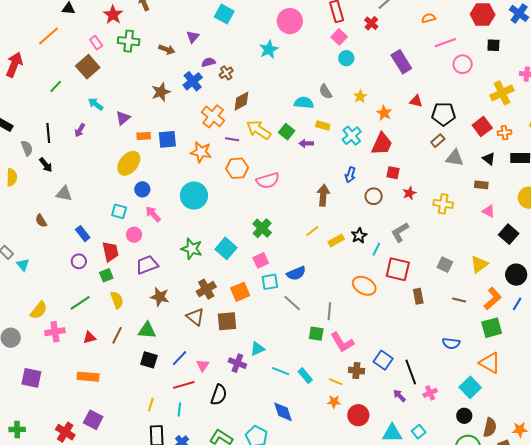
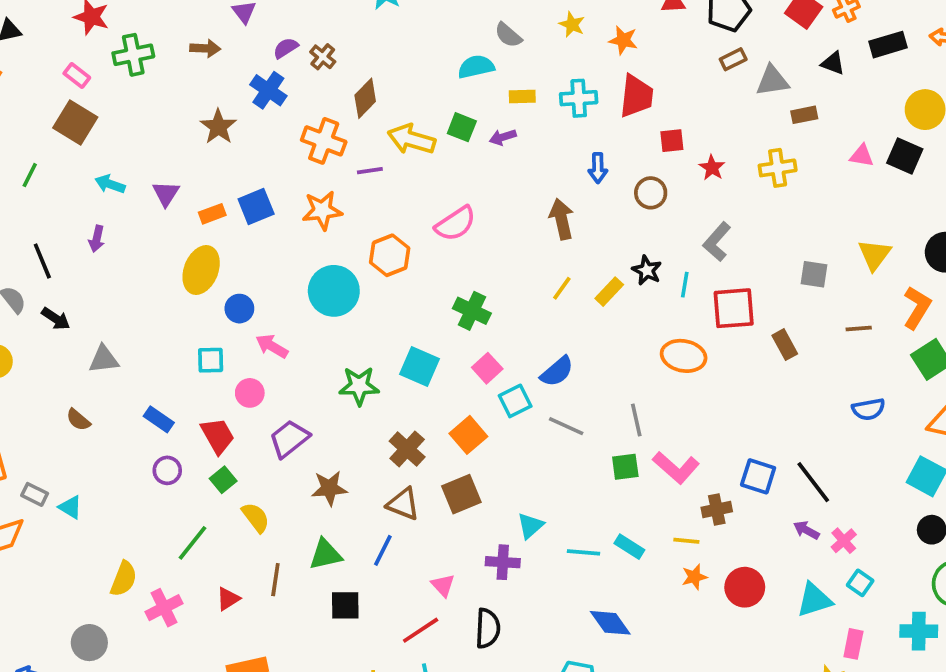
cyan cross: (352, 136) -> (579, 98), turned -36
brown rectangle: (438, 141) -> (733, 59), turned 32
orange hexagon: (237, 168) -> (390, 255), moved
brown rectangle: (481, 185) -> (804, 115), moved
black square: (509, 234) -> (905, 156), moved
blue line: (179, 358) -> (383, 550), moved
pink cross: (430, 393) -> (844, 541), moved

